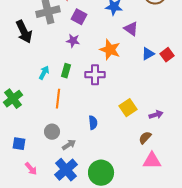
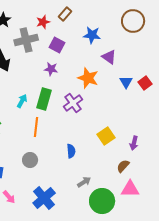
blue triangle: (148, 54) -> (126, 82), turned -32
green rectangle: (66, 71) -> (44, 99), size x1.5
purple cross: (95, 75) -> (73, 103), turned -36
purple arrow: (156, 115) -> (134, 143), turned 120
gray arrow: (69, 145) -> (84, 182), moved
green circle: (101, 173) -> (102, 201), moved

